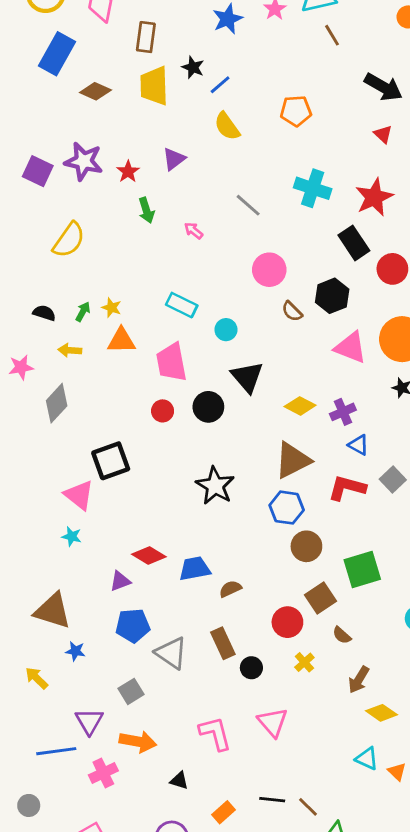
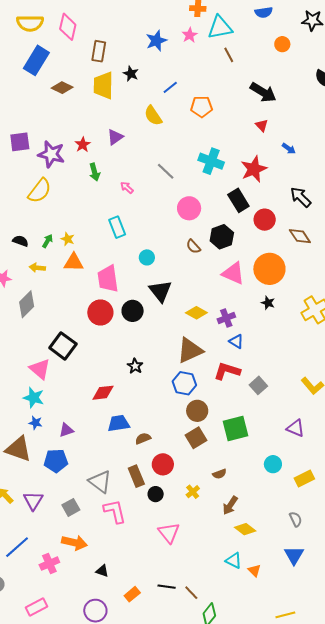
blue line: (220, 85) -> (170, 87), moved
purple star: (84, 161) -> (51, 154), moved
purple square: (38, 171) -> (20, 142), turned -35
pink circle: (269, 270) -> (189, 208), moved
cyan rectangle: (182, 305) -> (117, 227), moved, turned 40
red circle: (163, 411) -> (100, 313), size x1.6
black square: (111, 461) -> (63, 346), turned -36
gray square: (393, 479) -> (258, 385), moved
black star: (215, 486) -> (135, 366), size x0.6
cyan star: (72, 536) -> (34, 398), size x1.5
red diamond: (149, 555) -> (103, 393), moved, turned -40
brown square: (321, 598) -> (196, 438), moved
red circle: (287, 622) -> (163, 464), moved
blue pentagon: (133, 626) -> (56, 461), moved
brown semicircle: (342, 635) -> (219, 474), turned -64
blue star: (75, 651) -> (36, 423), moved
purple triangle: (89, 721) -> (33, 501), moved
pink L-shape: (215, 733) -> (115, 511), moved
blue line: (56, 751) -> (17, 547), turned -36

